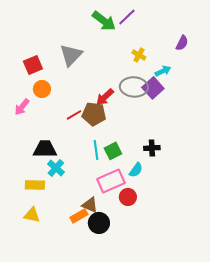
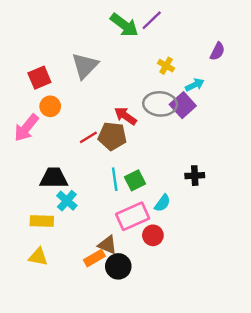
red arrow: (105, 97) -> (125, 116), turned 78
pink arrow: (22, 107) -> (26, 128), size x1.4
black cross: (152, 148) -> (195, 176), moved

